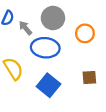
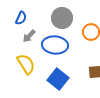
gray arrow: (25, 28) -> (29, 36), moved, turned -96

